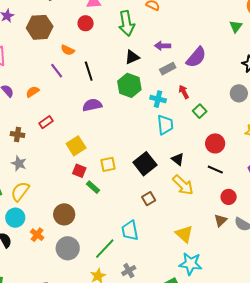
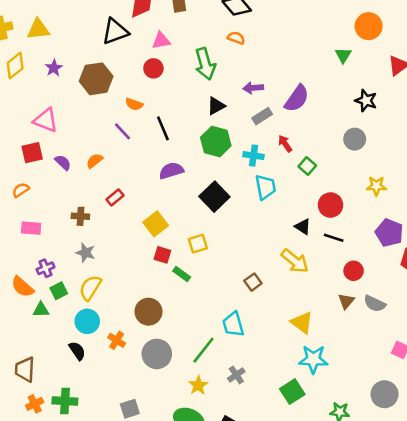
black triangle: (178, 159) -> (303, 227), moved
black square: (145, 164) -> (214, 197), moved

